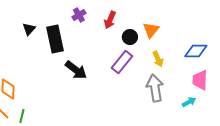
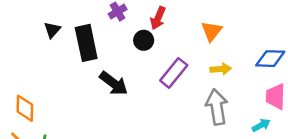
black circle: (130, 37) -> (144, 40), moved
yellow arrow: (158, 59) -> (221, 69), turned -70

